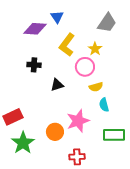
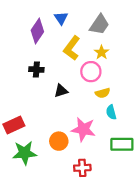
gray trapezoid: (107, 23) -> (99, 25), moved
purple diamond: (35, 29) -> (37, 31), turned -60
pink star: (78, 121) -> (83, 129), turned 30
green star: (23, 143) -> (25, 153), turned 30

